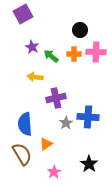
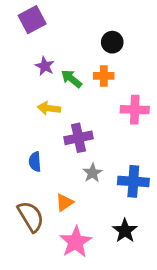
pink cross: (96, 52) -> (135, 110), moved
blue cross: (88, 117) -> (133, 181), moved
blue semicircle: (25, 124) -> (35, 162), moved, size x0.6
pink star: (54, 172) -> (76, 242), size x1.6

